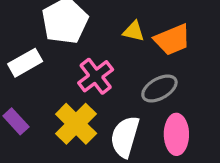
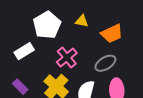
yellow triangle: (134, 31) -> (82, 21), moved

